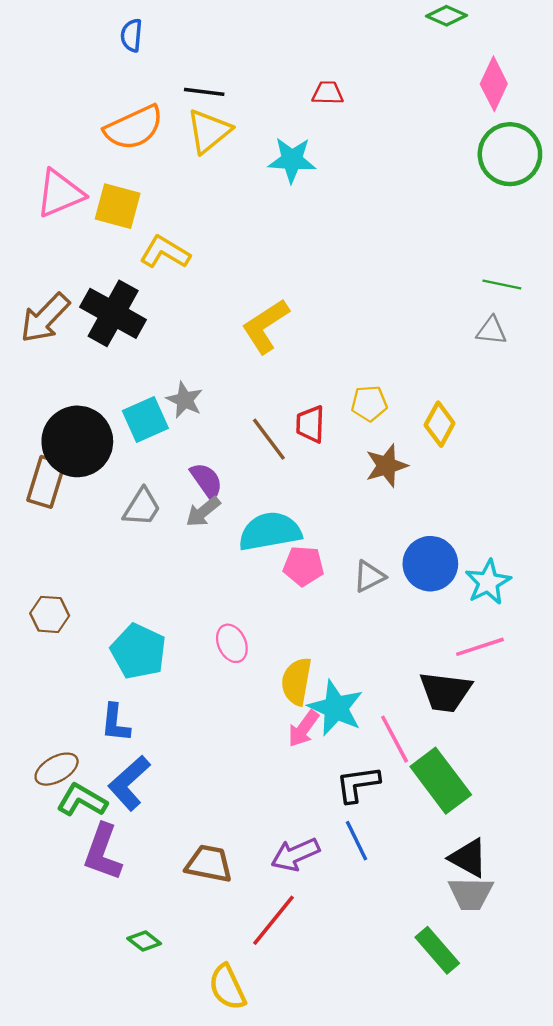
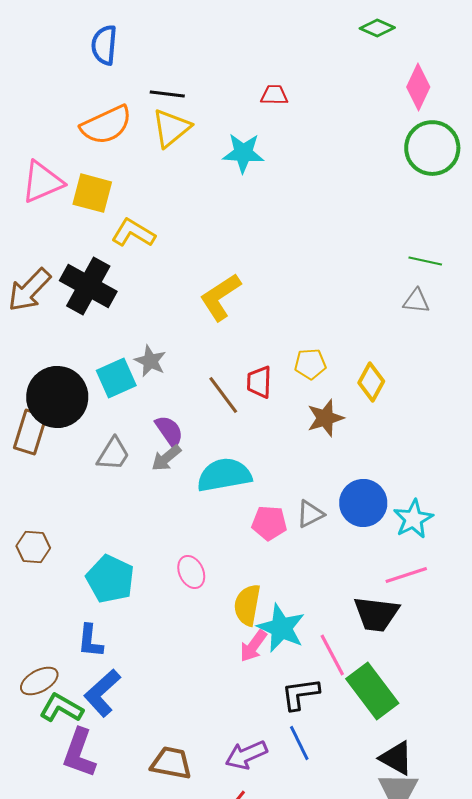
blue semicircle: (132, 35) -> (104, 45), size x1.4
pink pentagon: (303, 566) -> (269, 523), moved

